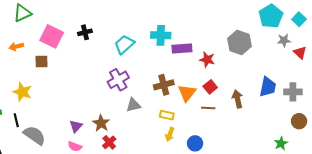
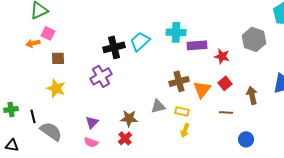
black cross: (85, 32) -> (114, 47), moved, size x1.5
pink square: (52, 36) -> (48, 33), moved, size x0.6
purple cross: (118, 80) -> (101, 76), moved
yellow star: (22, 92) -> (56, 88), moved
gray triangle: (133, 105) -> (158, 106), moved
brown line: (208, 108) -> (226, 112), moved
brown star: (101, 123) -> (129, 118), moved, turned -30
blue circle: (195, 143) -> (246, 139), moved

